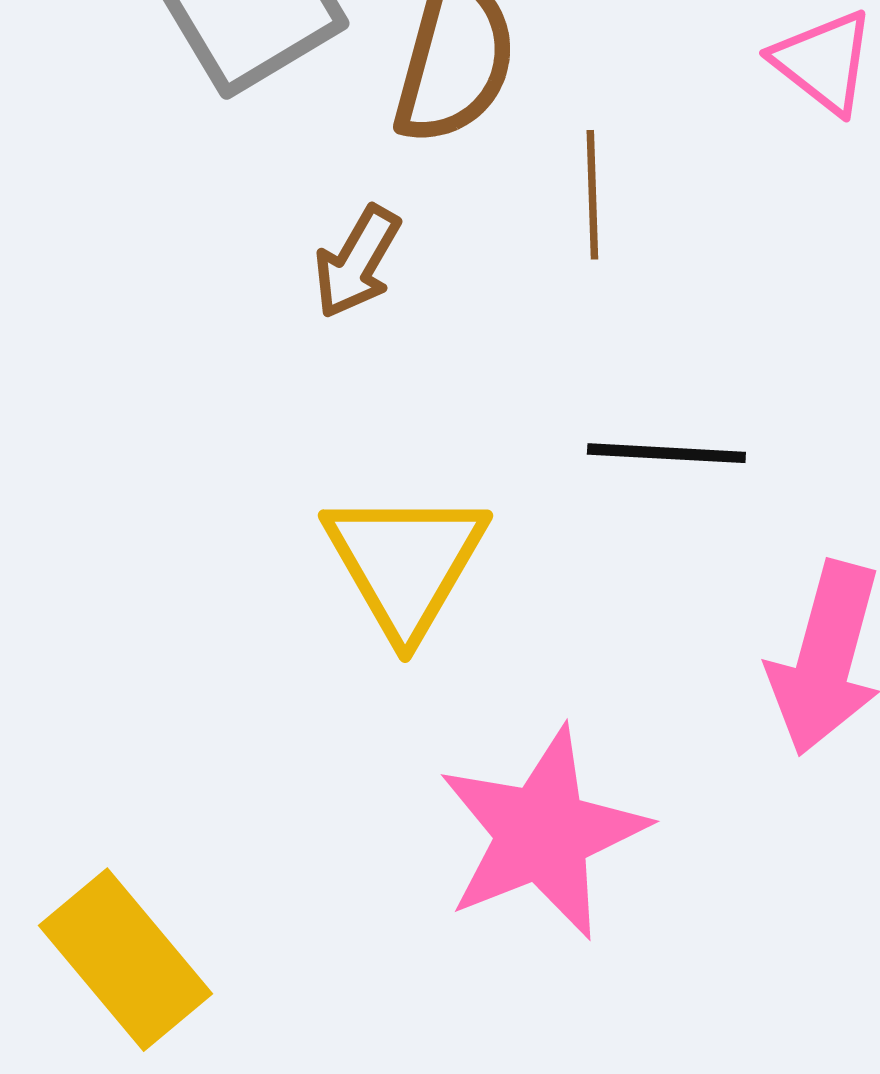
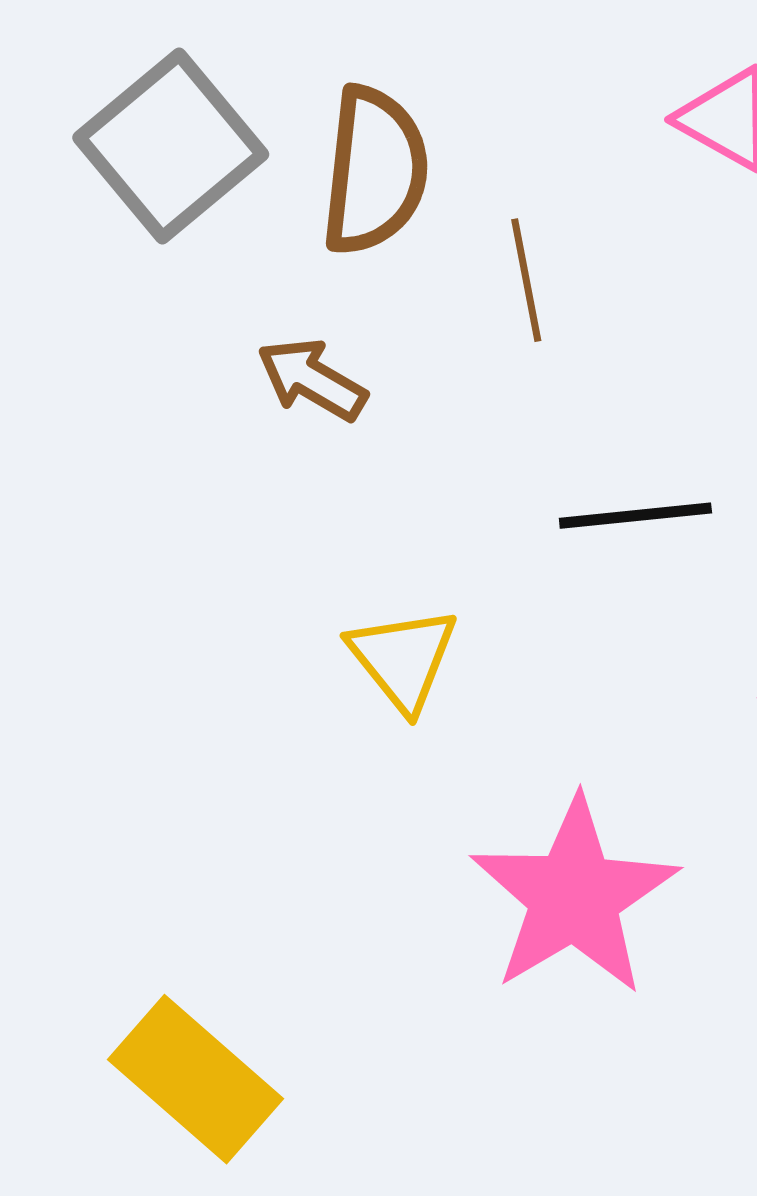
brown arrow: (357, 262) -> (312, 379), turned 99
yellow triangle: (405, 563) -> (403, 659), size x0.7

